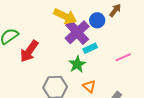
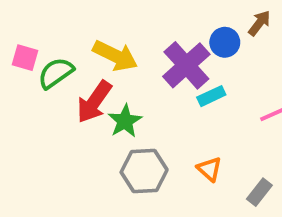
yellow arrow: (65, 16) -> (115, 56), moved
green star: (77, 64) -> (125, 121), moved

